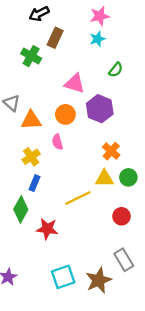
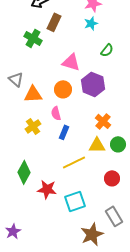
blue rectangle: (35, 183) -> (64, 132), moved
cyan square: (63, 277) -> (75, 201), moved

